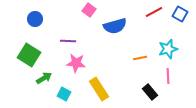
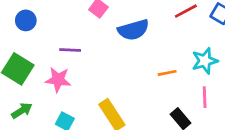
pink star: (76, 63) -> (58, 80), moved
green arrow: (44, 78) -> (22, 111), moved

